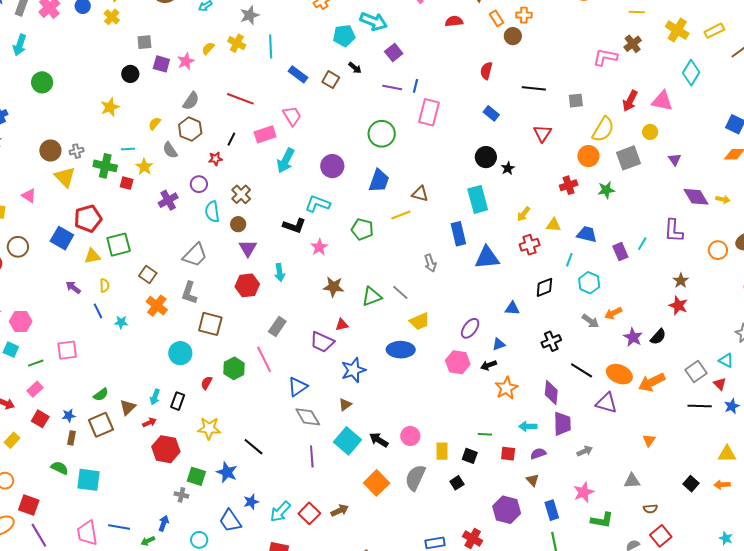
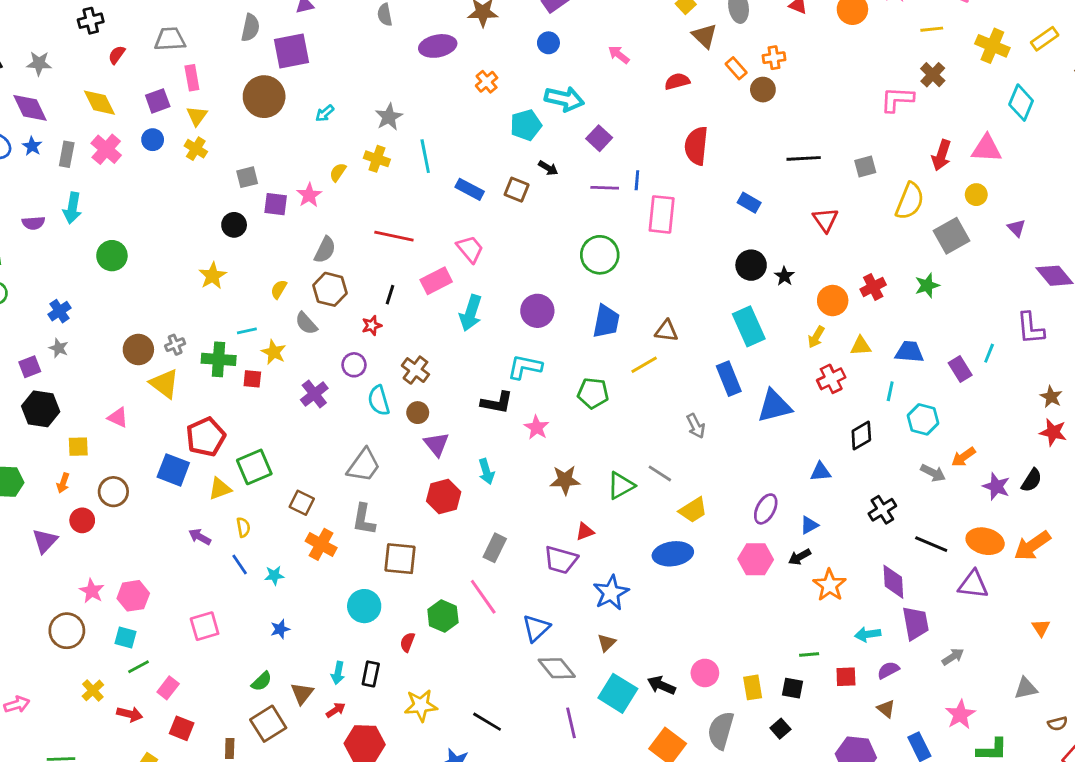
red semicircle: (486, 71) -> (696, 146), moved, size x1.5
orange circle: (588, 156) -> (833, 301), moved
green line: (36, 363) -> (138, 667), moved
blue star: (69, 416) -> (280, 629), moved

